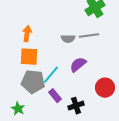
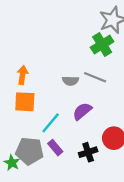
gray line: (89, 36) -> (95, 77), turned 30
gray pentagon: (33, 82) -> (30, 151), moved
black cross: (76, 106) -> (88, 152), moved

